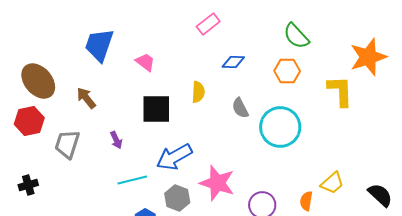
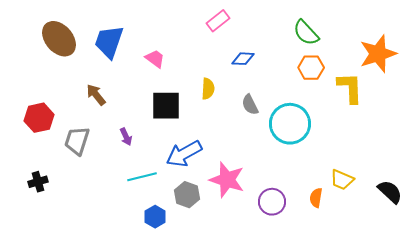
orange hexagon: (287, 71) -> (311, 68), moved
brown ellipse: (38, 81) -> (59, 39), moved
yellow trapezoid: (332, 183) -> (342, 180), turned 65

